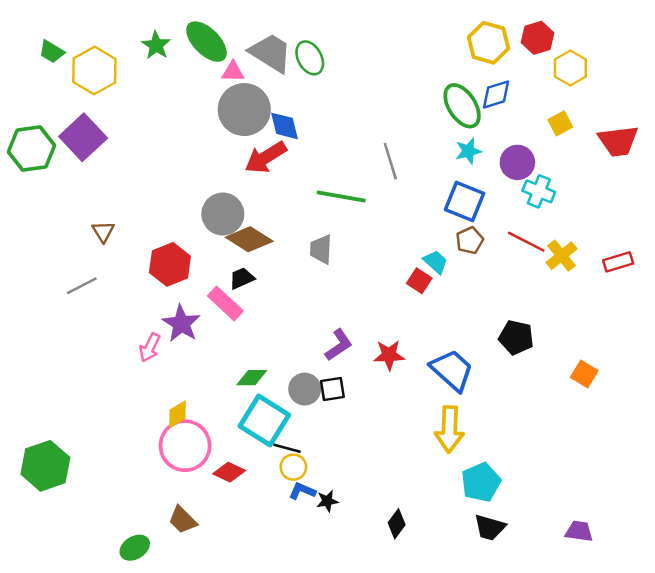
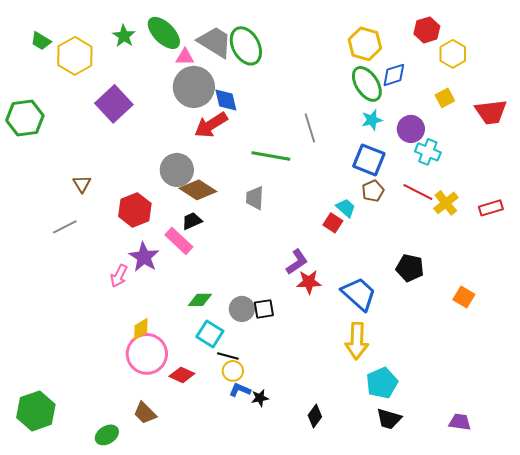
yellow hexagon: (488, 43) -> (365, 44), moved
green ellipse: (310, 58) -> (246, 46), size x1.4
purple square: (83, 137) -> (114, 104), moved
purple L-shape: (339, 345) -> (297, 262), moved
cyan square: (264, 421) -> (210, 334), size x0.7
green hexagon: (45, 466) -> (36, 411), moved

